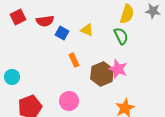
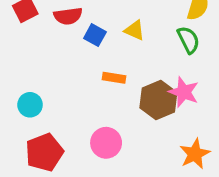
orange rectangle: (74, 60) -> (114, 78), turned -56
cyan circle: (12, 77) -> (30, 105), moved

